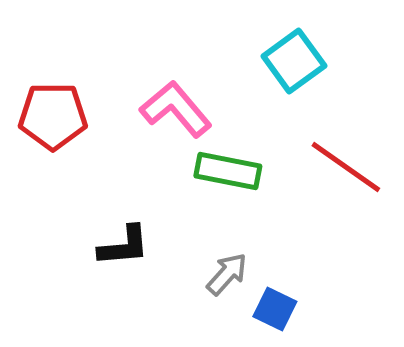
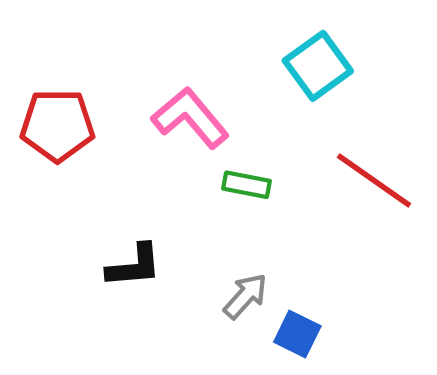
green rectangle: (228, 171) -> (246, 185), size x0.7

